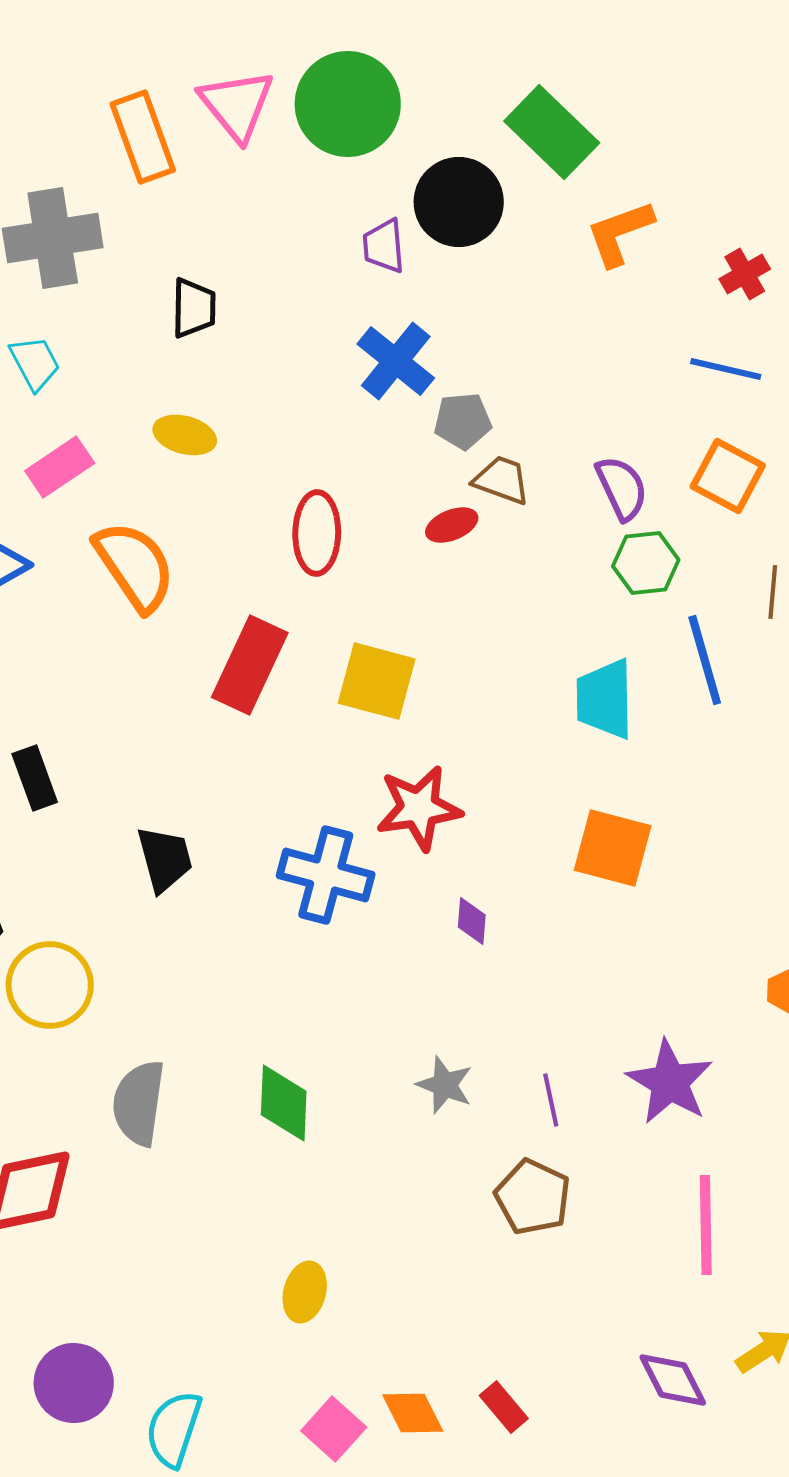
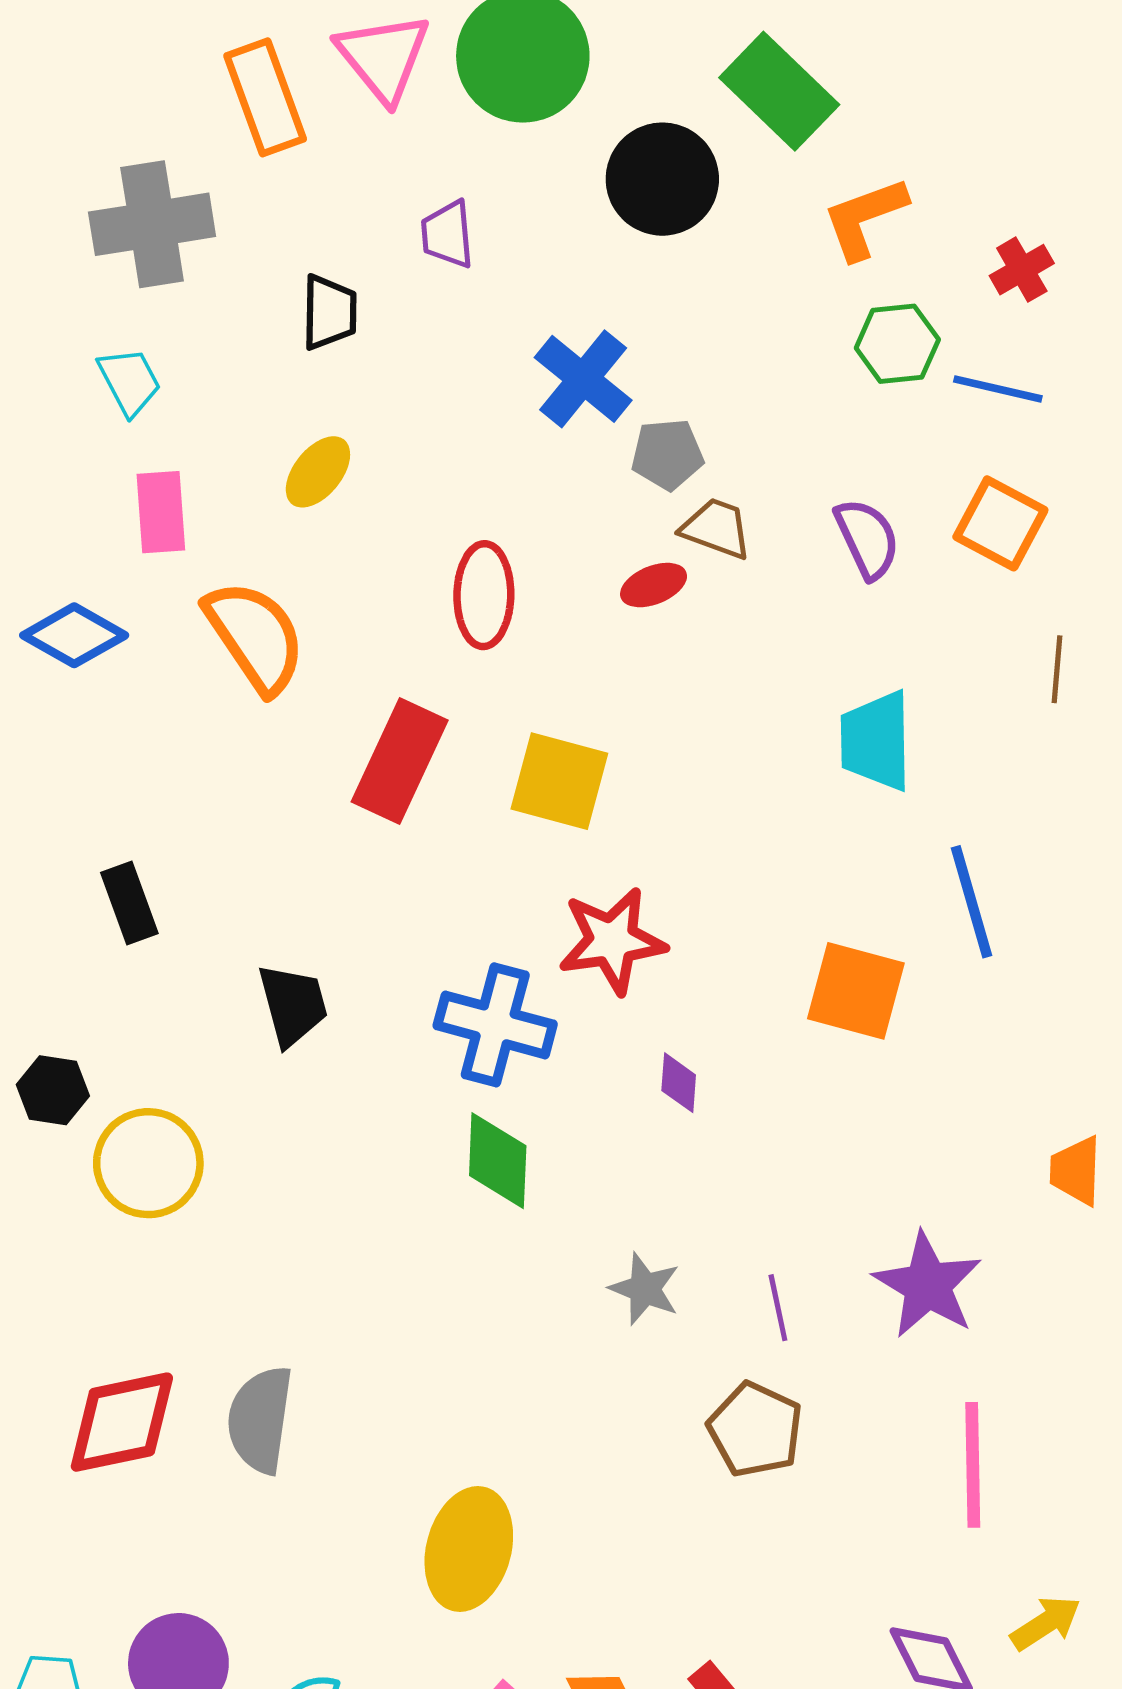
purple trapezoid: (384, 246) -> (447, 234), moved
yellow ellipse: (185, 435) -> (318, 472), turned -66
pink rectangle: (60, 467) -> (161, 512), turned -60
green hexagon: (646, 563) -> (897, 344), moved
blue line: (705, 660) -> (972, 902), moved
cyan trapezoid: (605, 699) -> (876, 741), moved
gray semicircle: (139, 1103) -> (260, 1420), moved
green diamond: (284, 1103) -> (498, 1161), moved
yellow ellipse: (305, 1292) -> (469, 1549), size x1.6

